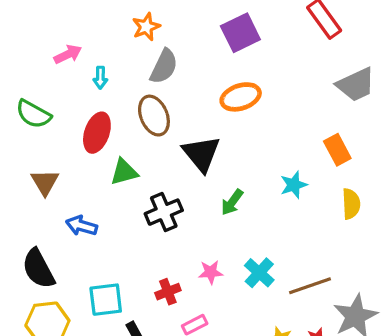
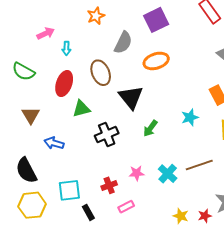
gray semicircle: (164, 67) -> (123, 43), moved
brown line: (310, 286) -> (199, 165), moved

